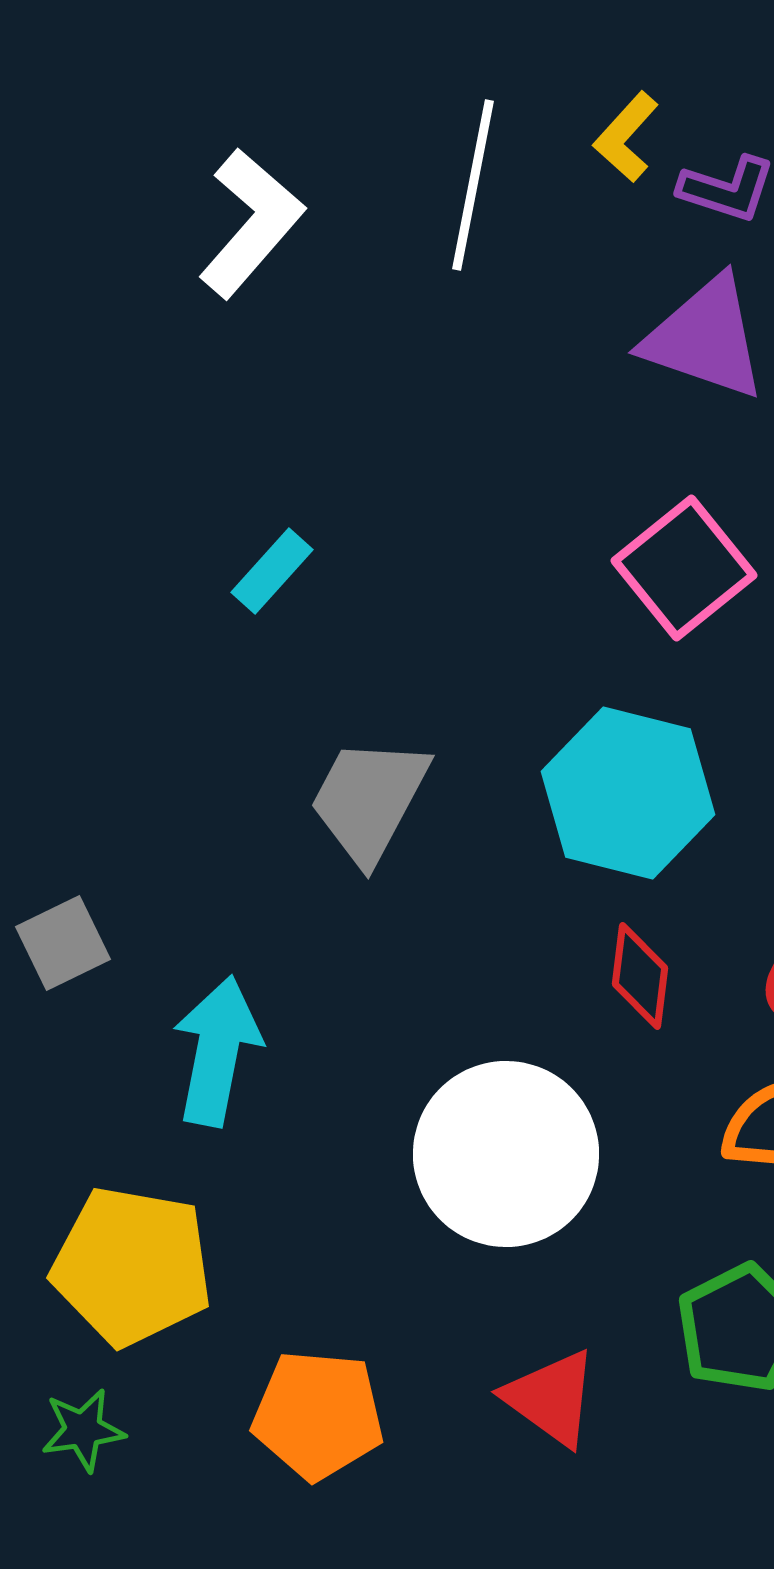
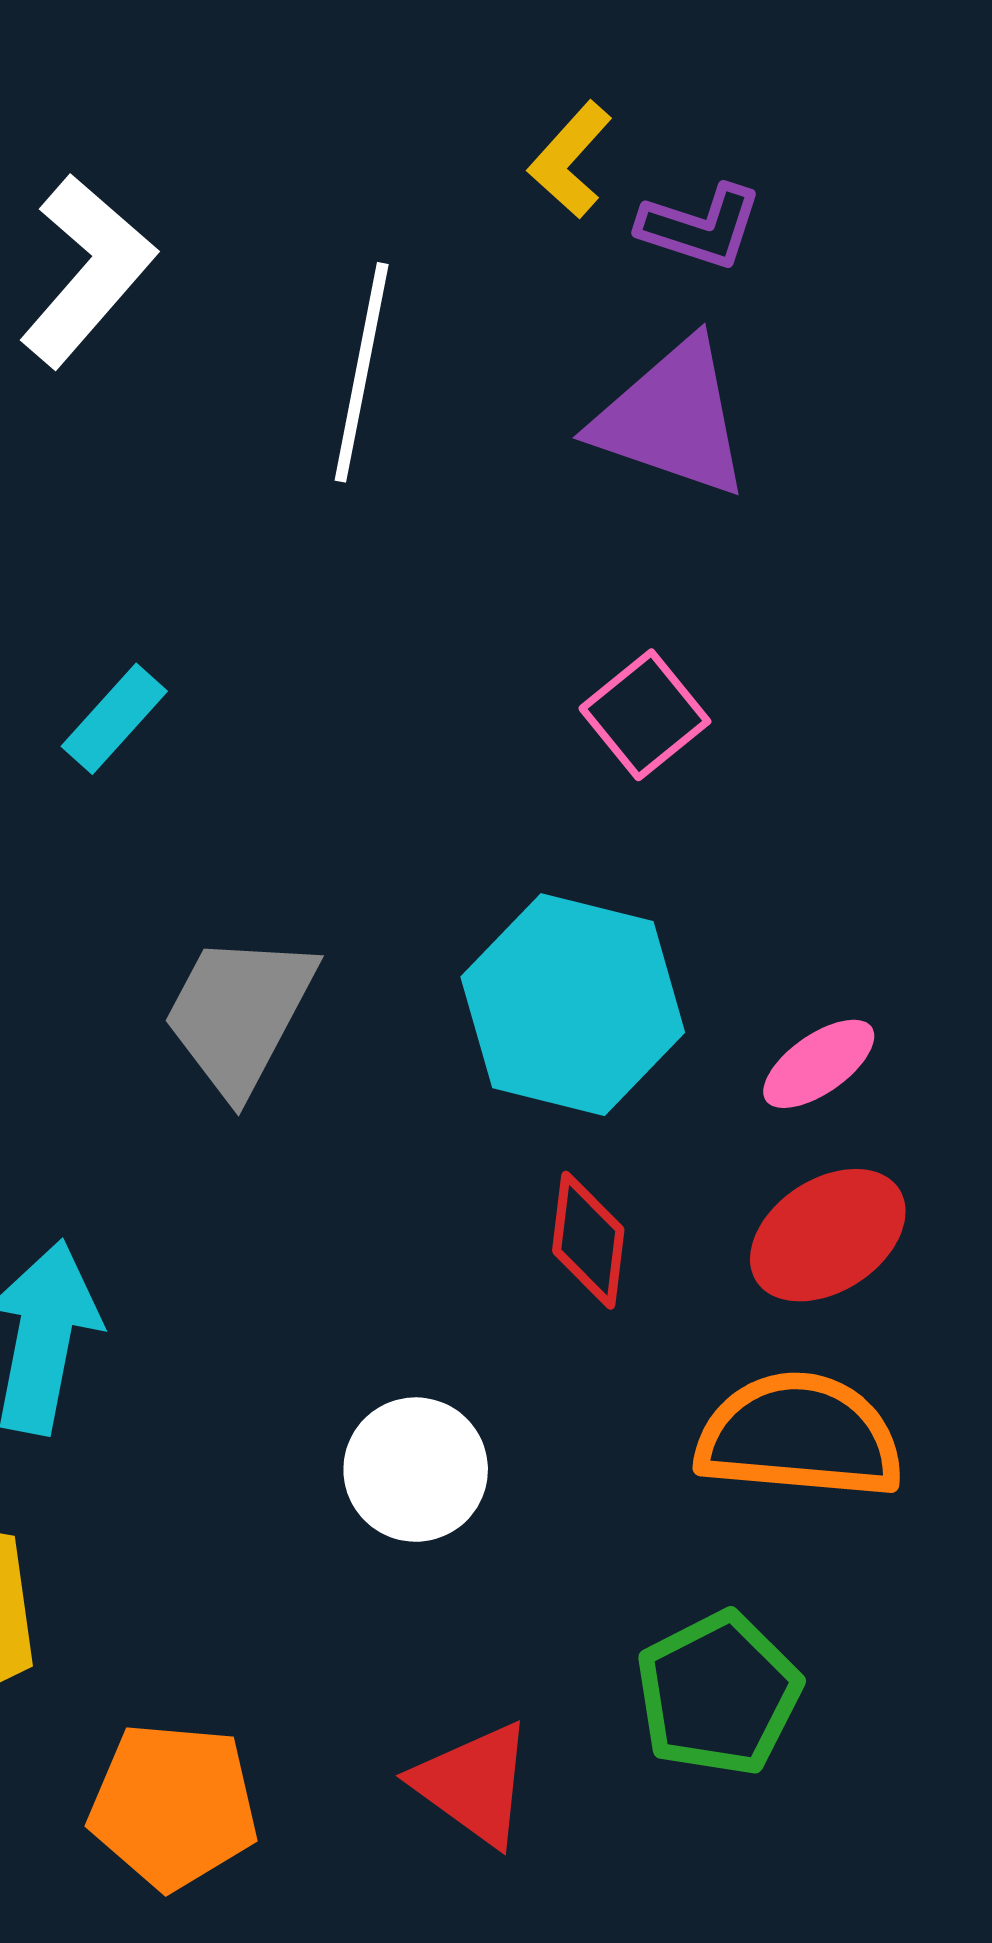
white line: (473, 185) -> (362, 372), moved
pink square: (684, 568) -> (645, 715), size x0.7
white circle: (506, 1154) -> (416, 1470), size x0.6

